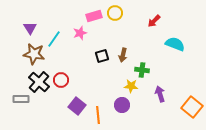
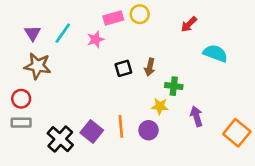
cyan line: (54, 39) -> (63, 33), moved
red circle: (61, 80) -> (21, 99), moved
black cross: (39, 82) -> (60, 139), moved
orange line: (98, 115) -> (121, 126), moved

